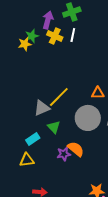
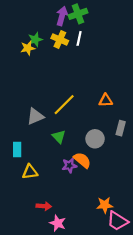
purple arrow: (48, 20) -> (62, 16), moved
gray triangle: (42, 108) -> (35, 116), moved
gray circle: (88, 118) -> (95, 139), moved, size x0.7
cyan rectangle: (33, 139) -> (17, 149), moved, turned -56

